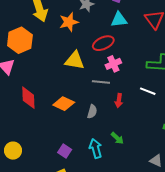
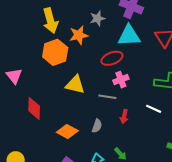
cyan triangle: (119, 20) -> (129, 36), size x1.4
orange hexagon: (20, 40) -> (55, 52), moved
yellow triangle: (75, 61) -> (75, 85), moved
orange diamond: (64, 104) -> (67, 132), moved

